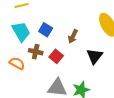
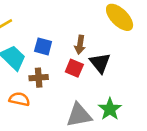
red square: (56, 56) -> (74, 68), moved
black triangle: (95, 56) -> (100, 63), moved

